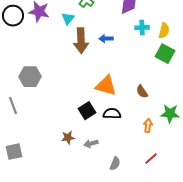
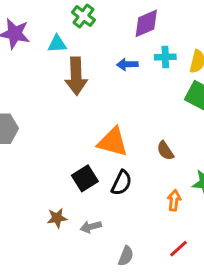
cyan triangle: (68, 19) -> (57, 44), turned 48
blue arrow: (106, 39) -> (127, 64), moved
black semicircle: (112, 114) -> (121, 183), turned 114

